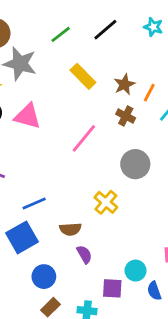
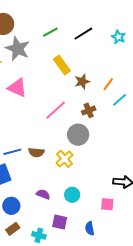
brown star: (124, 84) -> (82, 82), moved
brown cross: (126, 116) -> (89, 110), moved, turned 32
gray circle: (135, 164) -> (78, 135), moved
brown semicircle: (70, 229) -> (36, 152), moved
purple semicircle: (84, 254) -> (43, 194), turned -48
cyan circle: (136, 271) -> (72, 195), moved

